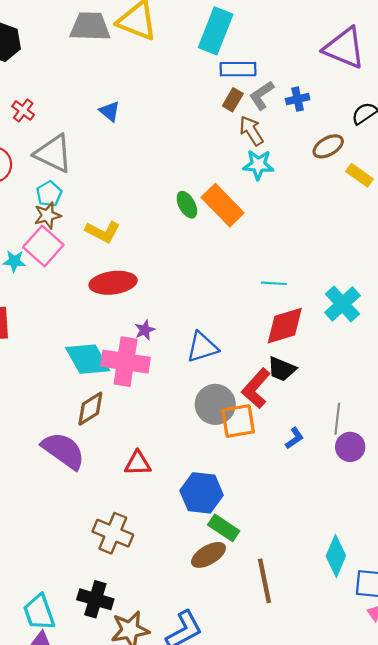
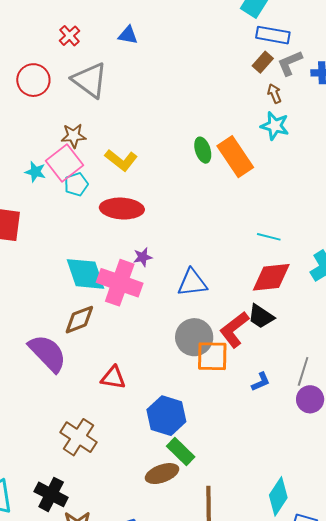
blue triangle: (110, 111) -> (128, 35), moved, turned -40
brown arrow: (251, 131) -> (274, 94), size x0.7
cyan pentagon: (49, 194) -> (76, 184), moved

